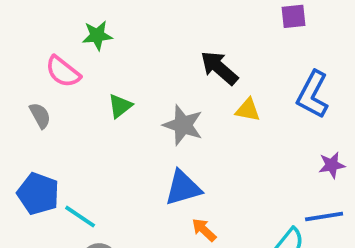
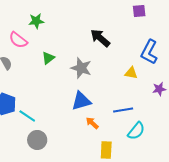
yellow triangle: (248, 110) -> (131, 73), moved
blue line: (324, 217) -> (123, 110), moved

